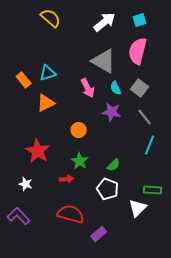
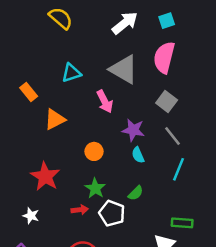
cyan triangle: (48, 73) -> (71, 73), moved
cyan semicircle: (116, 88) -> (138, 155), moved
white pentagon: (108, 189) -> (112, 213), moved

